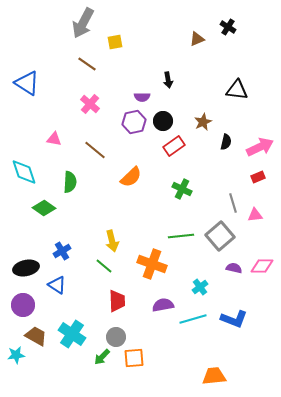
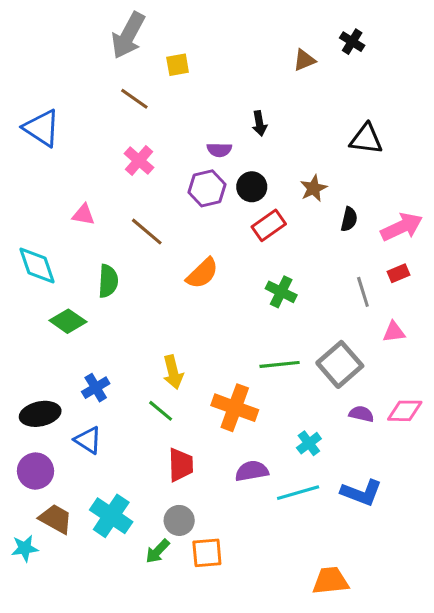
gray line: (233, 203) -> (363, 292), moved

